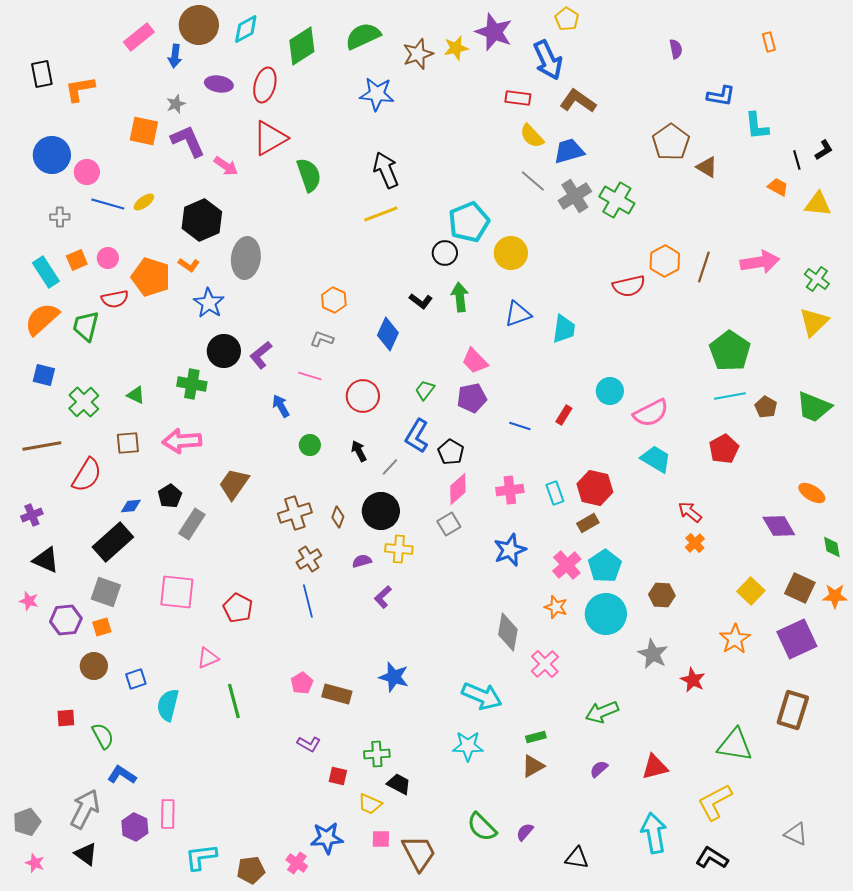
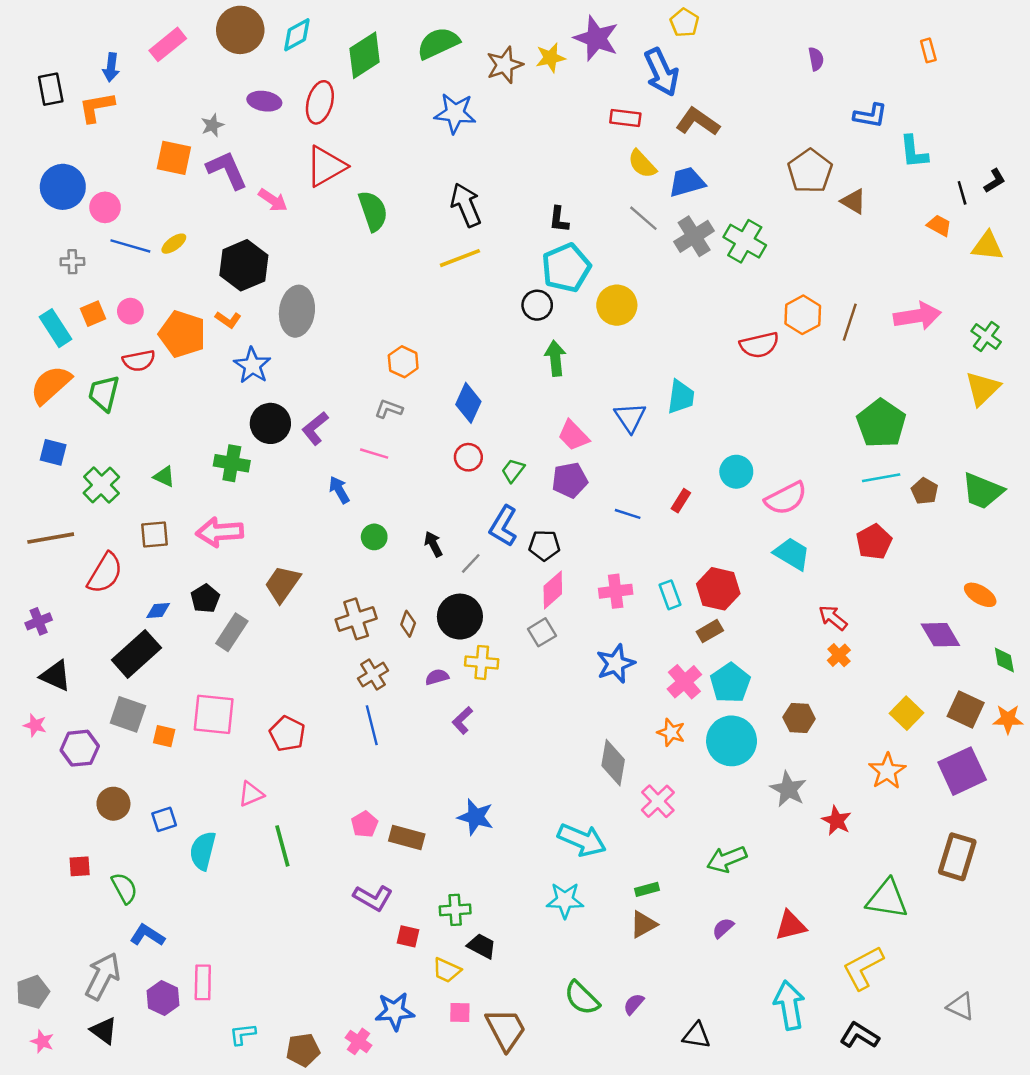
blue arrow: (175, 56) -> (111, 67), moved
black L-shape: (421, 301) -> (559, 219), moved, turned 60
blue triangle: (518, 314) -> (630, 417), moved, turned -44
red circle: (363, 396) -> (468, 457), moved, size x0.7
black pentagon: (451, 452) -> (544, 545), turned -30
orange square: (102, 627) -> (164, 736), moved, turned 30
purple L-shape: (309, 744) -> (373, 898), size x1.4
cyan L-shape: (201, 857) -> (243, 1034), size x0.7

